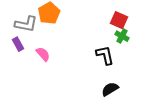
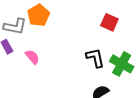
green cross: (122, 36) -> (122, 64), moved, size x1.6

